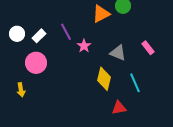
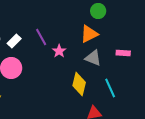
orange triangle: (101, 14) -> (89, 34), moved
pink rectangle: (148, 48) -> (123, 53), turned -48

